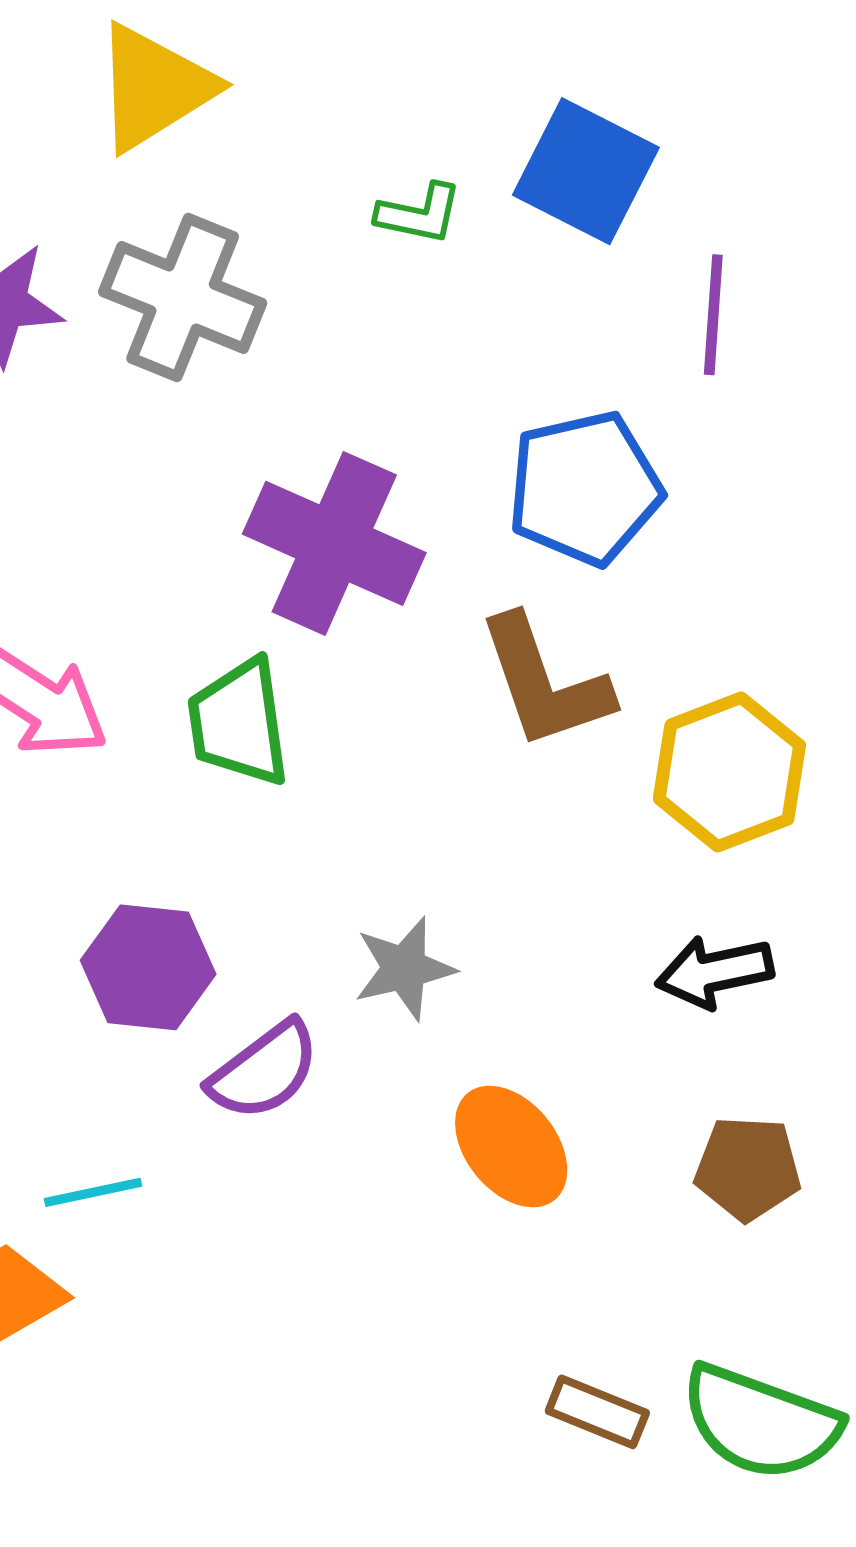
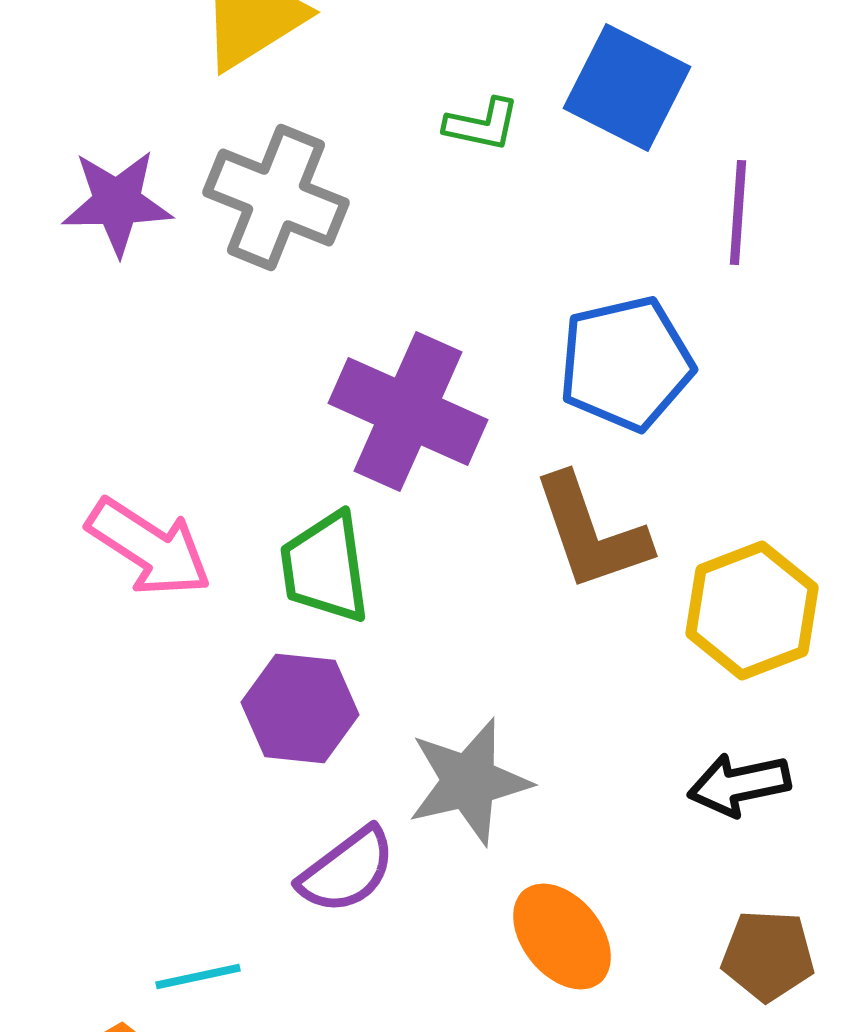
purple hexagon: (148, 967) -> (300, 708), moved
gray star: (404, 968) -> (469, 782), size x1.4

